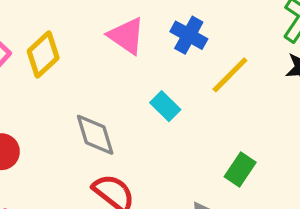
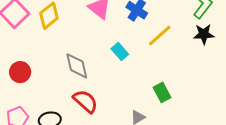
green rectangle: (240, 170) -> (162, 92), turned -66

